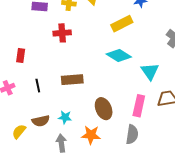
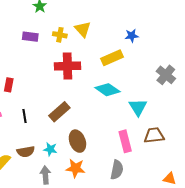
red cross: (62, 33) -> (68, 66), moved, size x1.4
brown rectangle: (72, 80) -> (59, 112), turned -40
pink rectangle: (139, 106) -> (125, 141), turned -30
brown ellipse: (104, 109) -> (77, 141), moved

